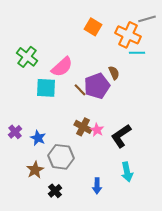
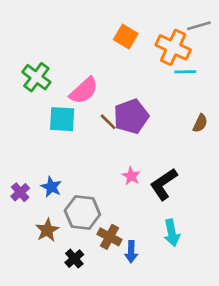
brown semicircle: (114, 73) -> (200, 123), moved, turned 48
brown cross: (83, 127) -> (110, 237), moved
purple cross: (15, 132) -> (20, 192), moved

